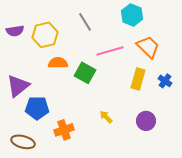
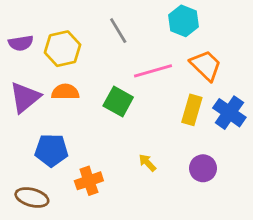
orange semicircle: (58, 63) -> (65, 92), moved
blue cross: (165, 81) -> (229, 113), size x1.6
purple triangle: (18, 86) -> (25, 97), moved

